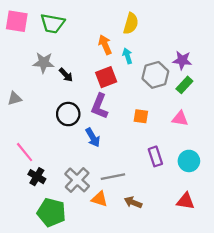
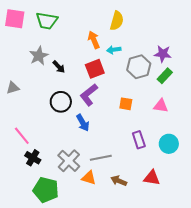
cyan arrow: (127, 56) -> (114, 50), turned -80
gray star: (44, 63) -> (39, 56), turned -30
purple L-shape: (99, 106) -> (89, 95), turned 30
red triangle: (186, 201) -> (152, 178), moved

